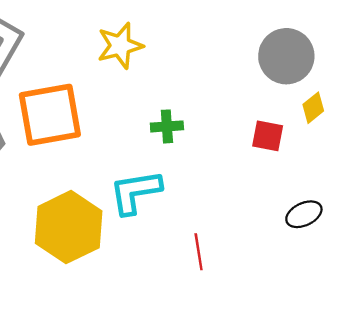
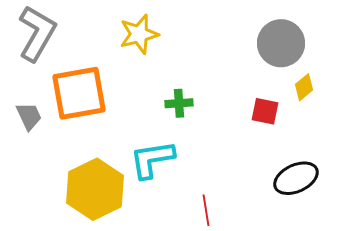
black ellipse: (304, 214) -> (296, 178), size x1.4

